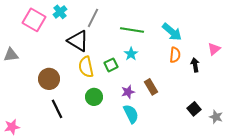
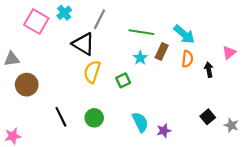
green square: (111, 65) -> (123, 80), moved
yellow semicircle: (86, 67) -> (92, 72), turned 30
brown circle: (49, 79) -> (27, 85), moved
brown rectangle: (151, 87) -> (162, 51), moved, turned 56
purple star: (128, 92) -> (164, 131), moved
green circle: (94, 97) -> (94, 118), moved

